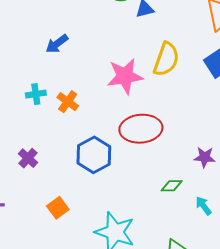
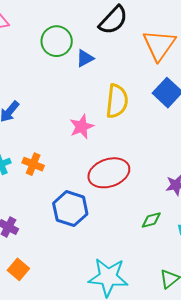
pink star: (125, 76) -> (82, 127), size x0.7
orange square: (58, 208) -> (18, 269), moved

